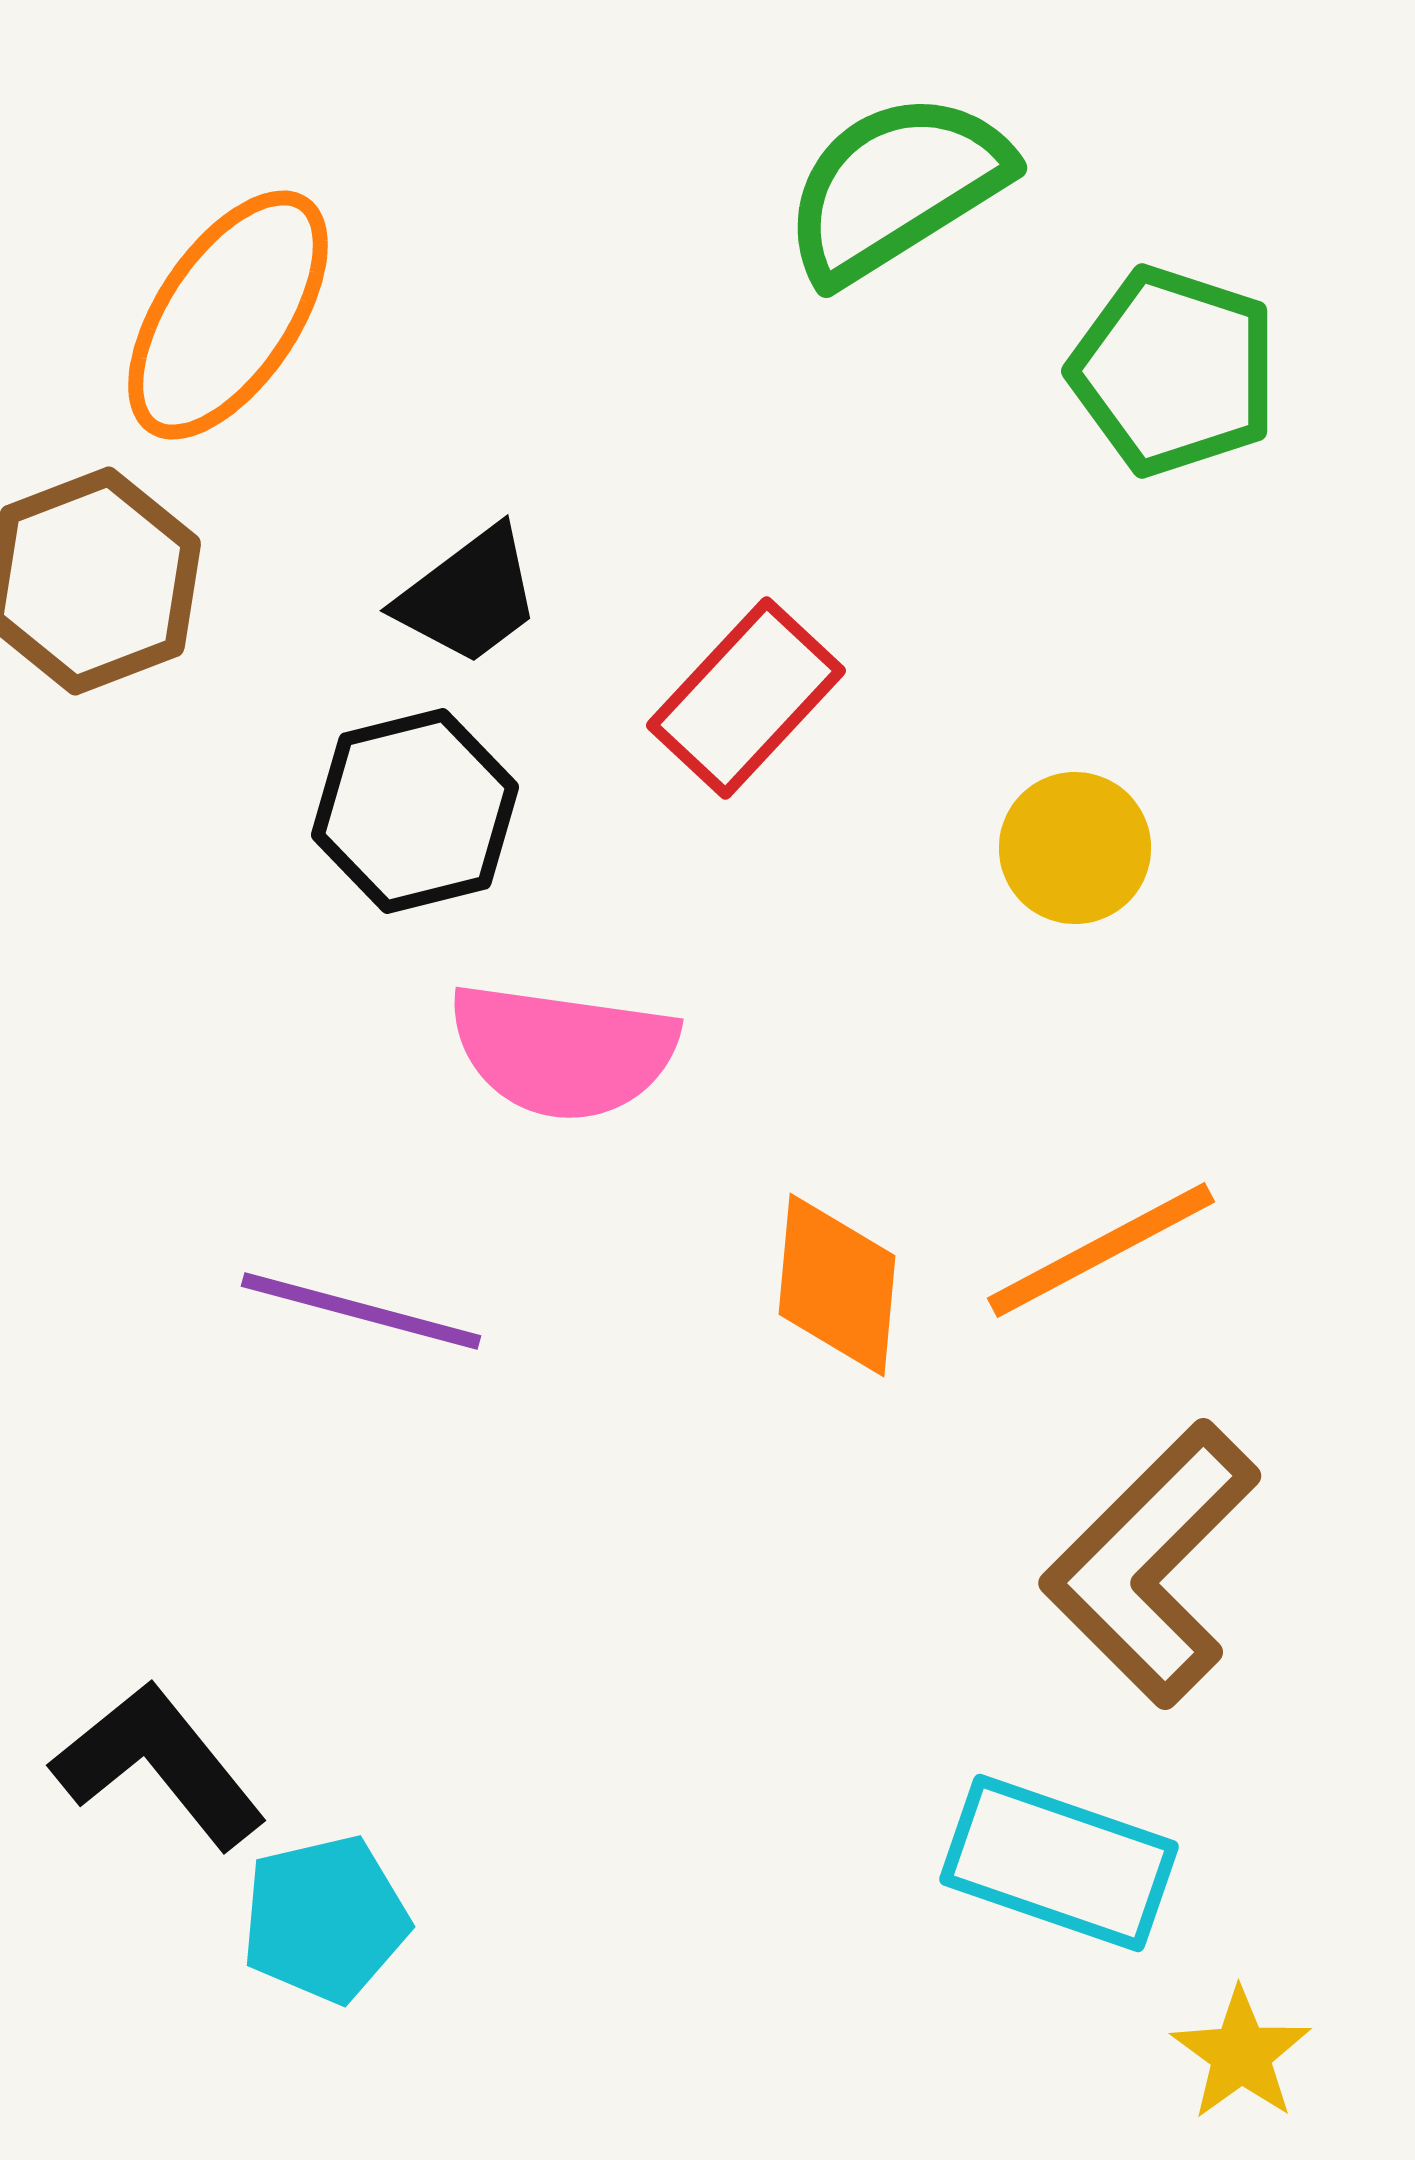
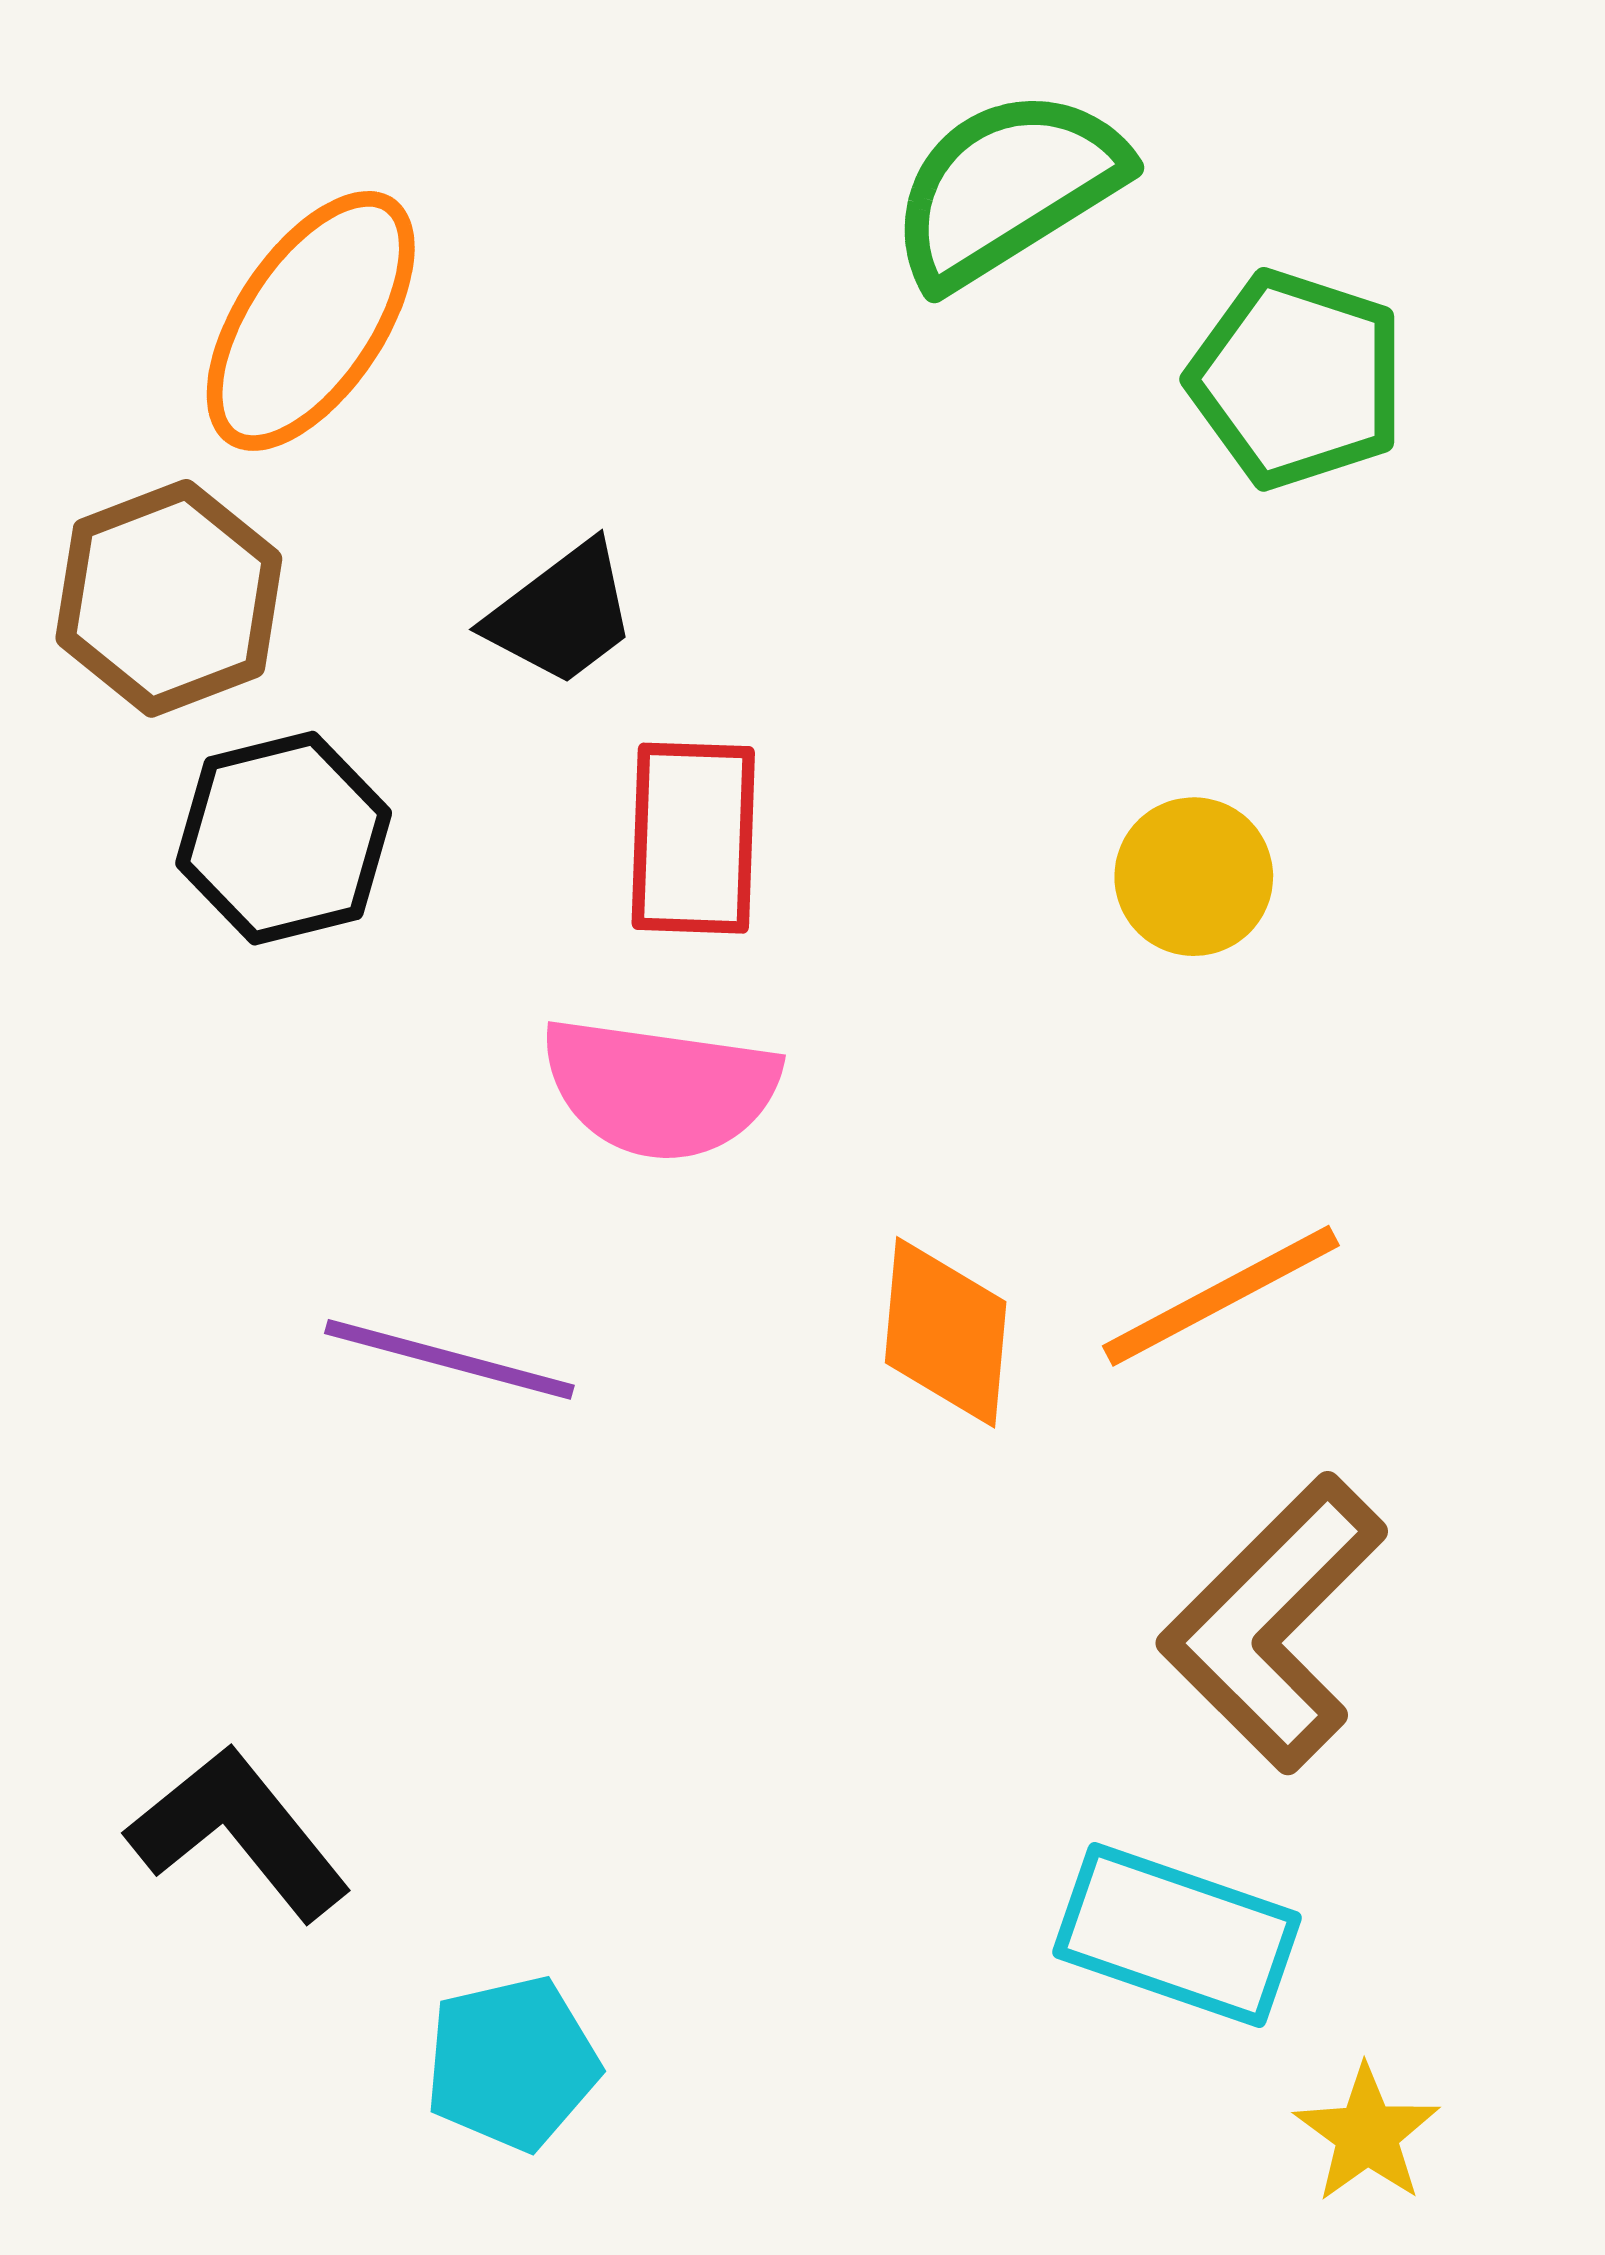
red rectangle: (746, 698) -> (693, 838), moved, turned -41
black hexagon: (415, 811) -> (284, 838), moved
cyan pentagon: (325, 1919) -> (512, 2063), moved

